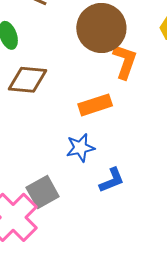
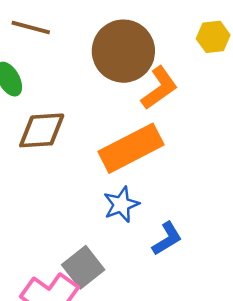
orange L-shape: (125, 61) -> (159, 88), turned 45
orange rectangle: (95, 105) -> (131, 148), size x1.5

